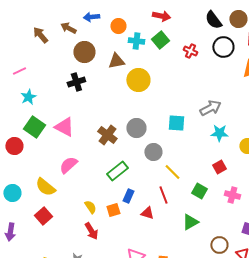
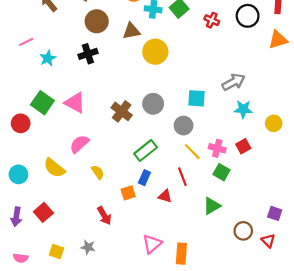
cyan star: (28, 97) -> (48, 58), moved
gray circle: (153, 152) -> (184, 126), moved
green rectangle: (117, 171) -> (146, 150), moved
pink cross: (232, 195) -> (217, 148), moved
yellow semicircle: (90, 207) -> (98, 172), moved
red square: (43, 216) -> (43, 212), moved

